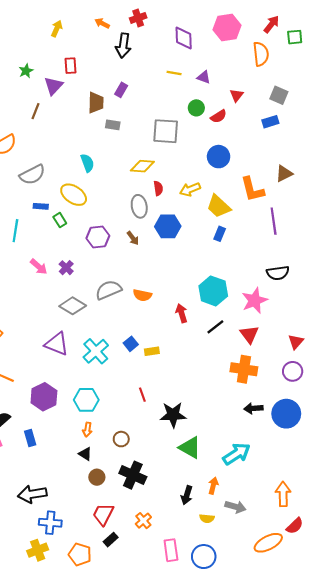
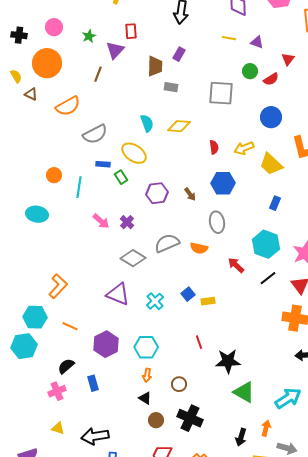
yellow diamond: (142, 166) -> (179, 126), moved
gray ellipse: (139, 206) -> (217, 222), moved
blue rectangle: (220, 234) -> (275, 203), moved
red arrow: (182, 313) -> (236, 265), turned -30
cyan cross: (96, 351) -> (155, 301), size x0.7

